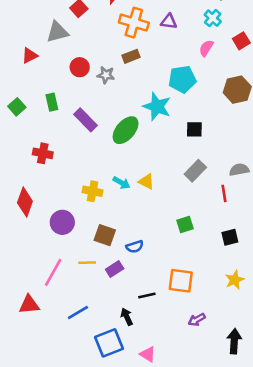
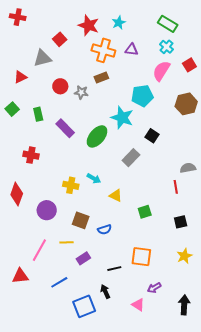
pink semicircle: (206, 48) -> (161, 71), size x1.5
green square: (17, 107) -> (12, 109), moved
black square: (194, 129) -> (152, 136), turned 32
gray rectangle: (195, 171) -> (131, 158), moved
yellow triangle: (146, 182) -> (116, 196), moved
purple rectangle: (115, 269) -> (83, 258), moved
black arrow: (127, 317) -> (105, 292), moved
pink triangle: (148, 354) -> (138, 305), moved

